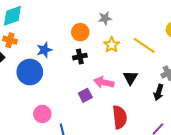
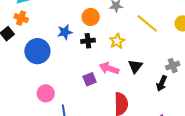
yellow star: (112, 45) -> (117, 41), moved
yellow line: (144, 45) -> (147, 23), moved
blue star: (44, 50) -> (65, 32), moved

